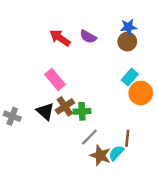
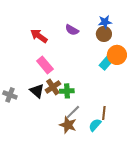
red arrow: (60, 38) -> (39, 36), moved
orange circle: (141, 93) -> (117, 55), moved
brown star: (100, 155) -> (68, 125), moved

